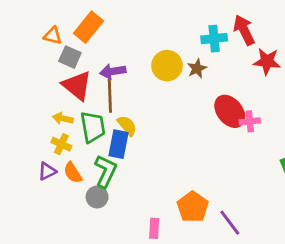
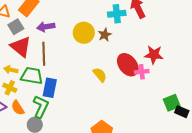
gray square: (70, 57) -> (16, 27), turned 35
red star: (267, 61) -> (154, 55), moved
purple arrow: (113, 71) -> (46, 27), moved
yellow semicircle: (127, 126) -> (100, 75), moved
green trapezoid: (93, 127) -> (32, 76), turned -70

